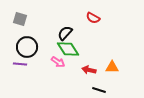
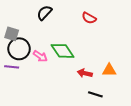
gray square: (20, 19) -> (12, 34), moved
black semicircle: (65, 33) -> (44, 13), moved
pink arrow: (58, 62) -> (40, 56), moved

